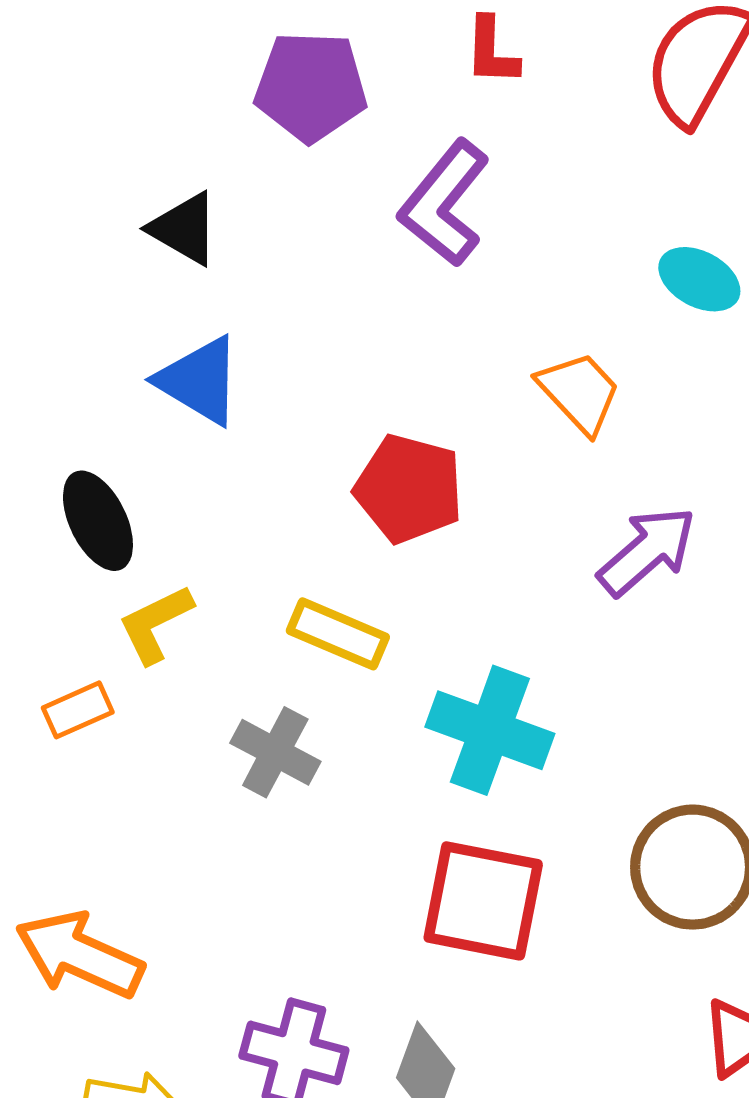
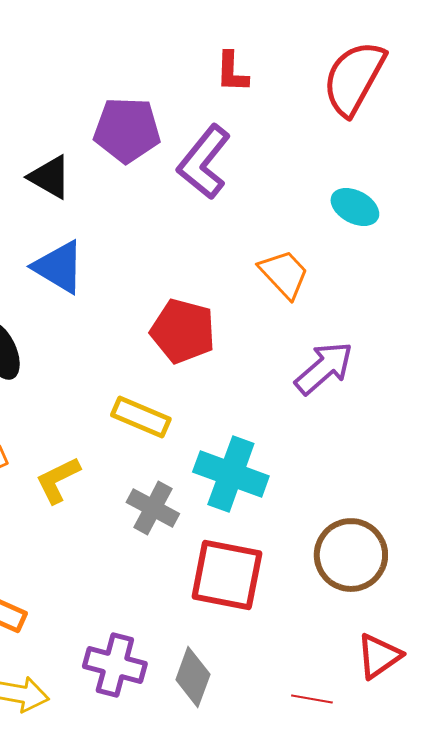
purple pentagon: (311, 87) -> (127, 130), moved
yellow L-shape: (155, 624) -> (58, 480), moved
gray cross: (275, 752) -> (153, 508), moved

